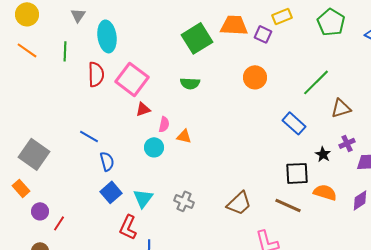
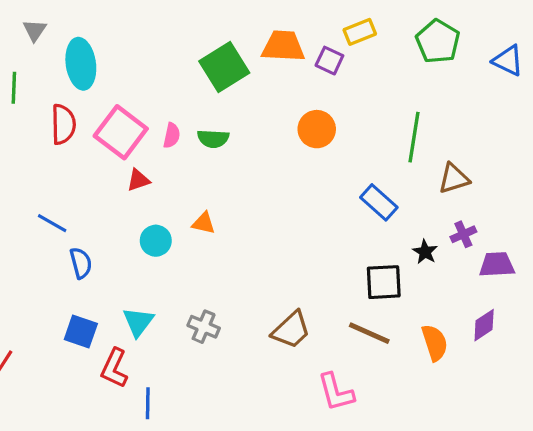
green line: (316, 82) -> (414, 137), turned -36
pink semicircle: (164, 124) -> (172, 135), moved
blue square: (111, 192) -> (81, 332), moved, turned -30
orange semicircle: (325, 192) -> (435, 343), moved, turned 55

